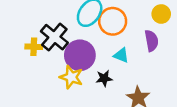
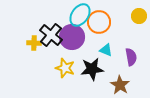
purple semicircle: (151, 41) -> (131, 57), moved
purple circle: (80, 55) -> (72, 37), moved
black star: (104, 78) -> (92, 69), size x1.6

